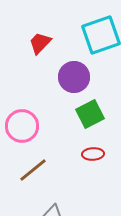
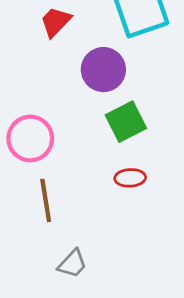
brown line: (33, 170) -> (46, 200), turned -60

